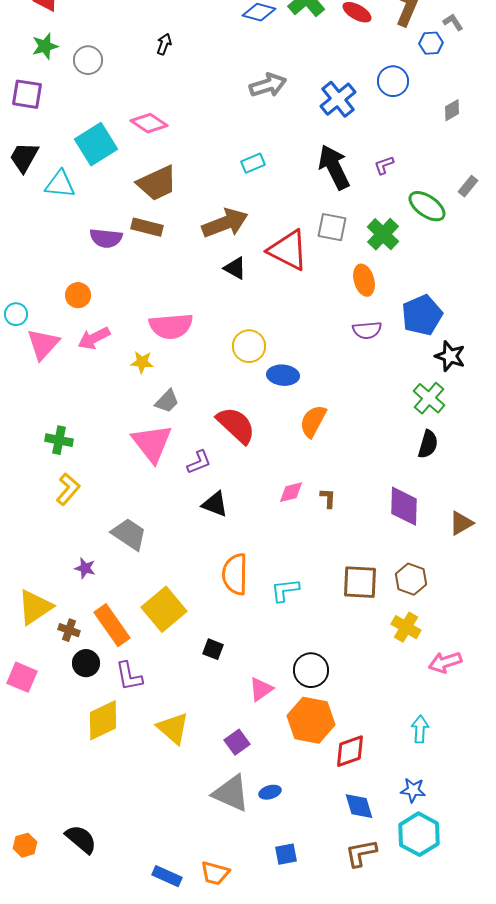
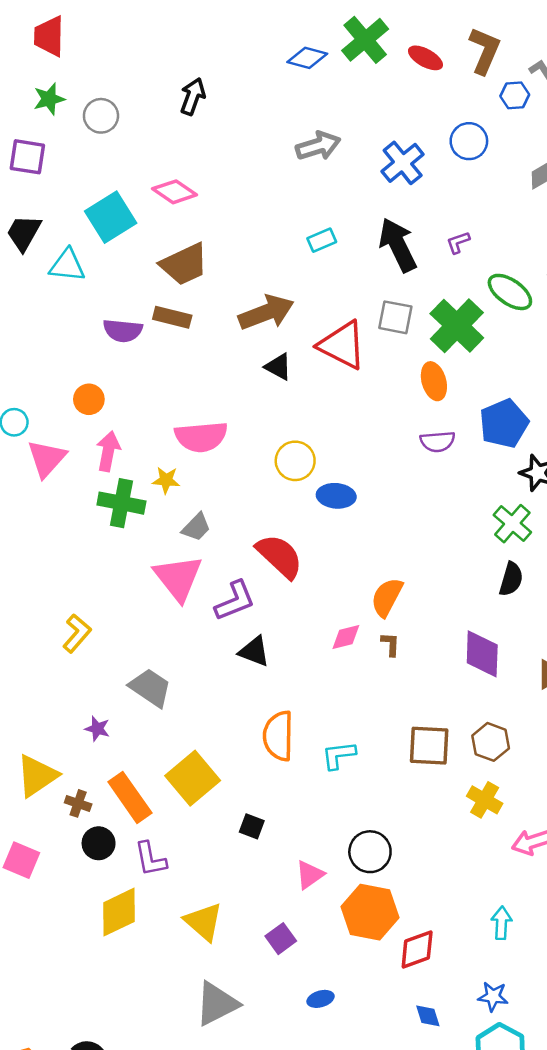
black arrow: (164, 44) -> (193, 97), size x1.4
cyan rectangle: (253, 163) -> (322, 240), moved
green cross: (383, 234) -> (457, 326), size x1.4
pink arrow: (94, 338) -> (108, 451), turned 128
orange semicircle: (313, 421) -> (387, 597), moved
green cross: (59, 440) -> (121, 503), moved, size x1.4
purple L-shape: (199, 462) -> (235, 601), size x1.4
gray triangle: (231, 793) -> (217, 1004), moved, turned -51
blue diamond: (359, 806) -> (428, 1016), size x0.7

